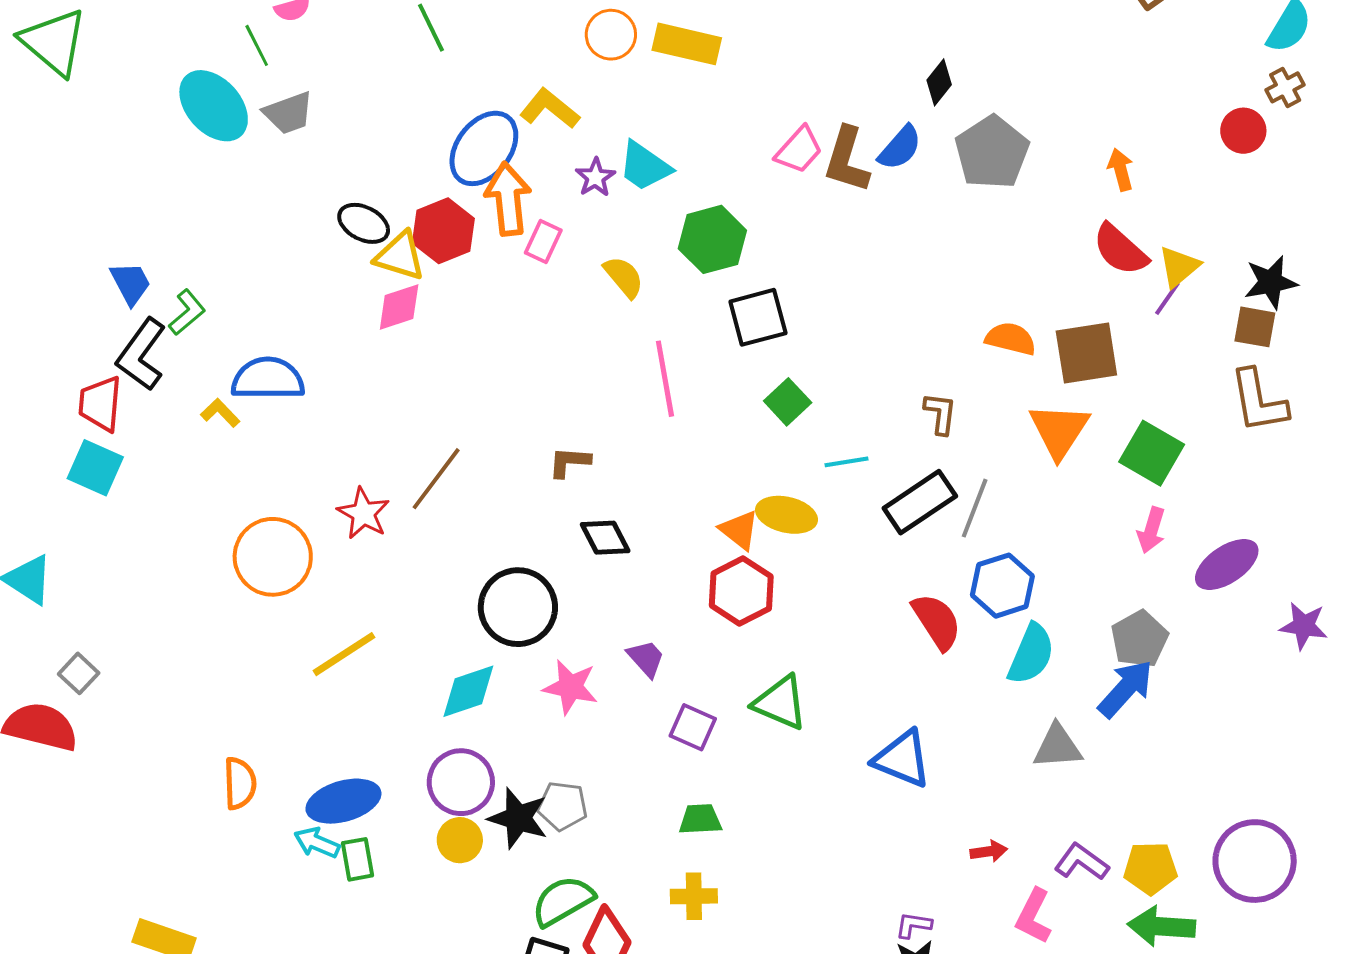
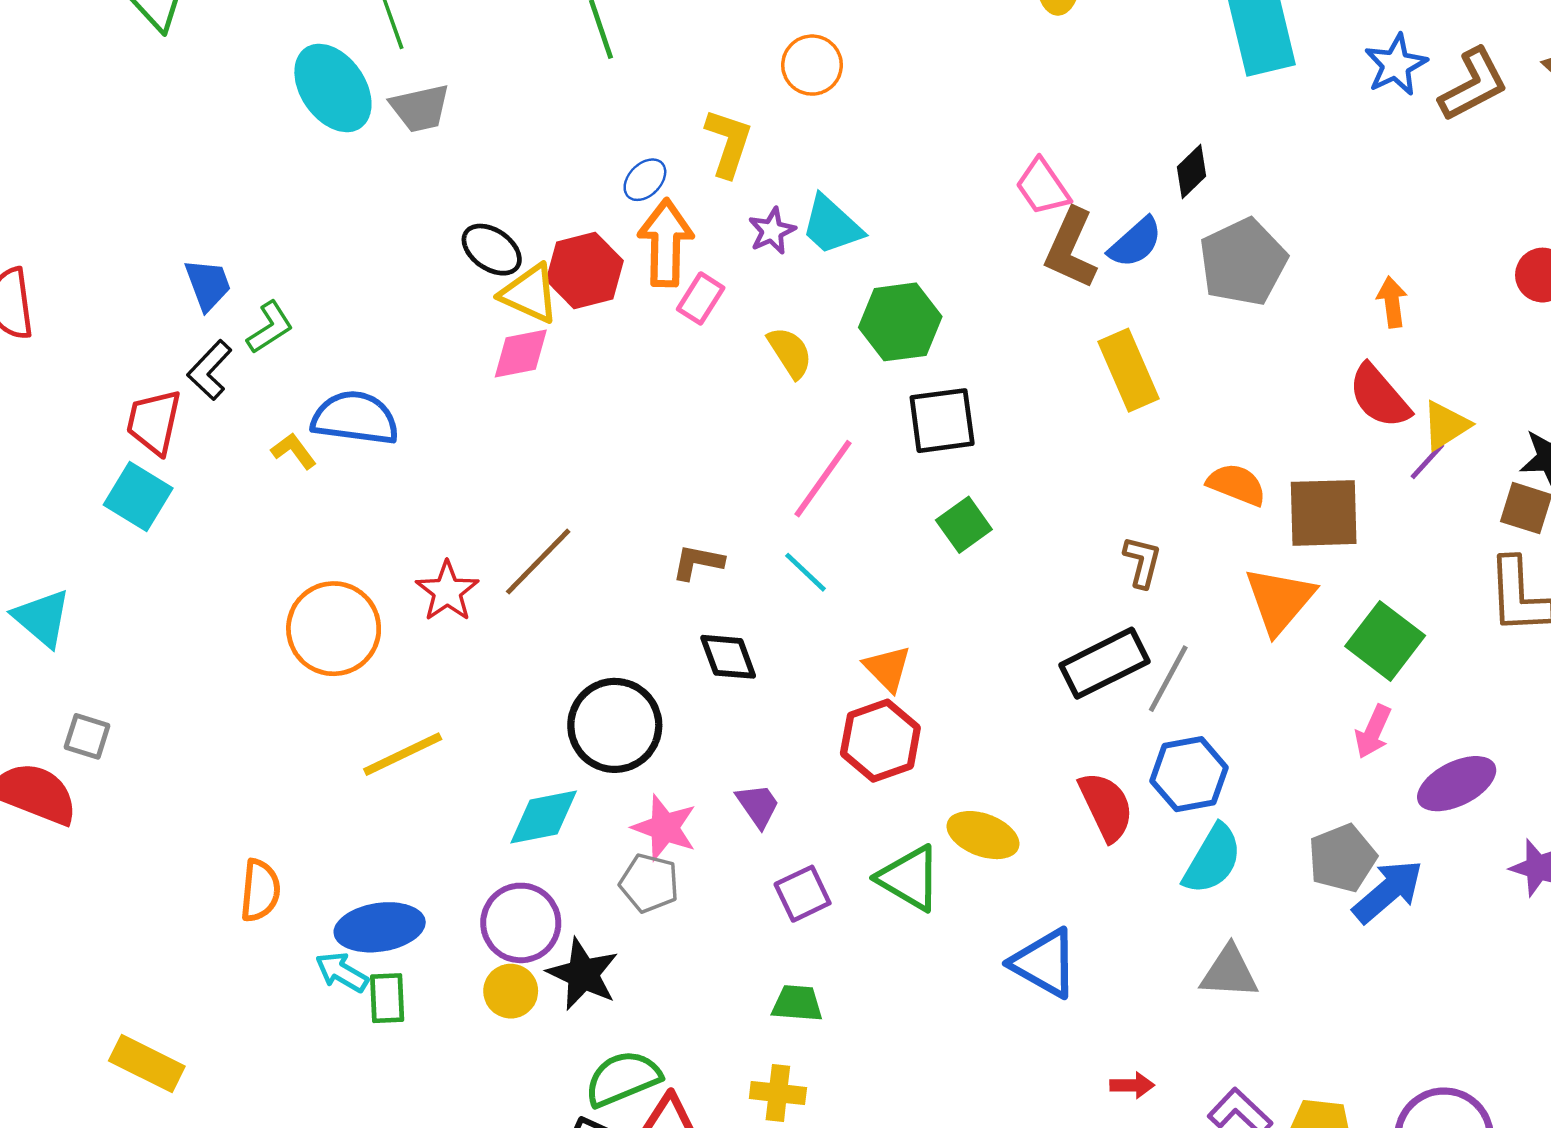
yellow rectangle: (687, 44) -> (1129, 370), moved, turned 46
yellow L-shape: (550, 109) -> (728, 143), turned 62
blue ellipse: (484, 148) -> (645, 180), size x0.5
pink trapezoid: (799, 150) -> (1043, 187), moved, turned 96
black L-shape: (141, 355) -> (210, 370), size x0.7
pink line: (665, 379) -> (823, 479), turned 38
cyan line: (846, 462) -> (806, 572), moved, turned 45
yellow ellipse: (787, 515) -> (983, 835), moved
gray square: (79, 673) -> (87, 736), turned -33
blue arrow: (1126, 689) -> (1388, 891), moved
purple square: (693, 727) -> (803, 894), turned 33
gray pentagon: (562, 806) -> (649, 883), moved

